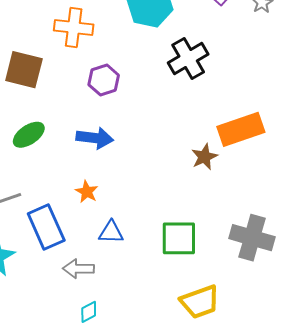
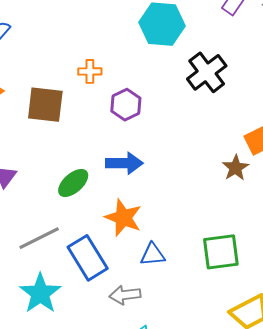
orange cross: (74, 28) -> (90, 71), moved, size x0.6
green ellipse: (29, 135) -> (73, 183), moved
orange star: (87, 192) -> (123, 218), size x1.6

